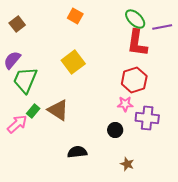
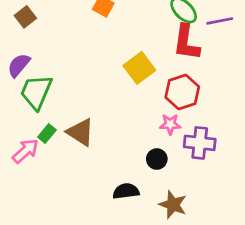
yellow square: (73, 62) -> (139, 68), moved
black semicircle: (77, 152) -> (126, 191), moved
brown star: (127, 164) -> (173, 205), size x1.5

